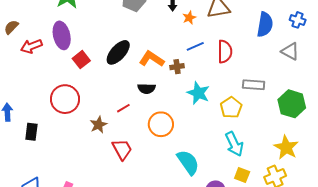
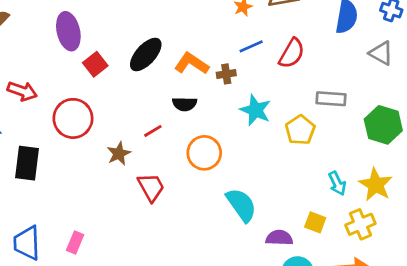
red arrow: (31, 46) -> (22, 91), moved, turned -140
red semicircle: (225, 52) -> (292, 53), turned 30
black rectangle: (31, 132) -> (27, 163), size x1.4
cyan arrow: (234, 144) -> (337, 183), moved, size x0.7

